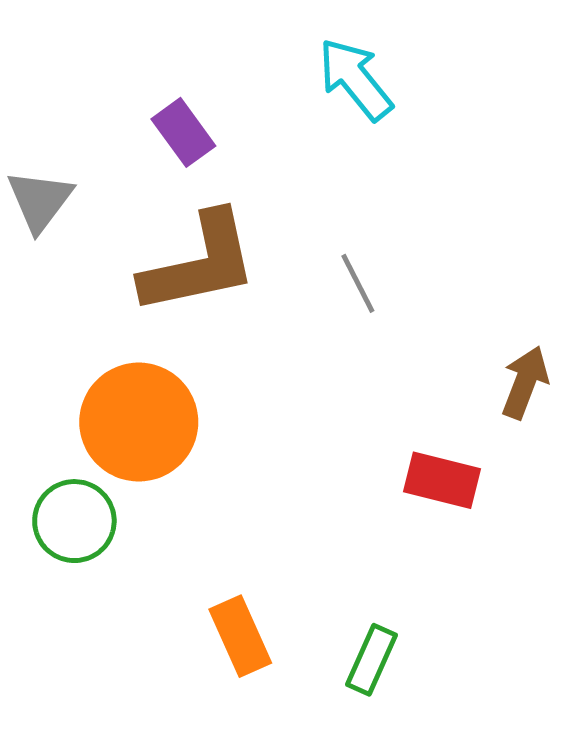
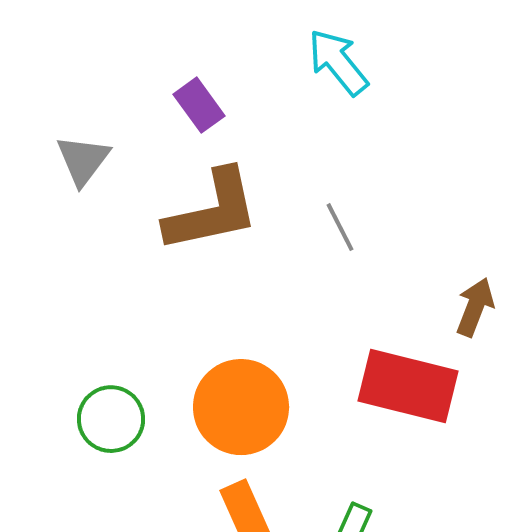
orange circle: (139, 422) -> (241, 407), moved
red rectangle: (442, 480) -> (408, 386), size x1.6

